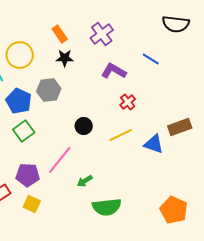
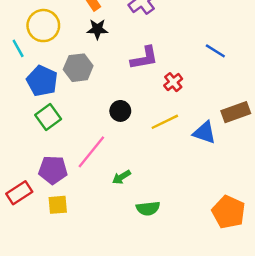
blue line: (151, 59) -> (215, 51), moved
purple L-shape: (114, 71) -> (144, 58), moved, turned 140
yellow square: (32, 204) -> (58, 205), turned -30
green semicircle: (107, 207) -> (148, 208), size x0.7

